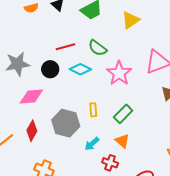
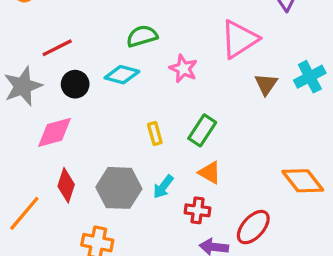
red line: (66, 47) -> (57, 48), moved
green semicircle: (98, 48) -> (142, 36), turned 138
pink star: (119, 73) -> (183, 69), size x0.7
gray hexagon: (66, 123) -> (119, 188), moved

